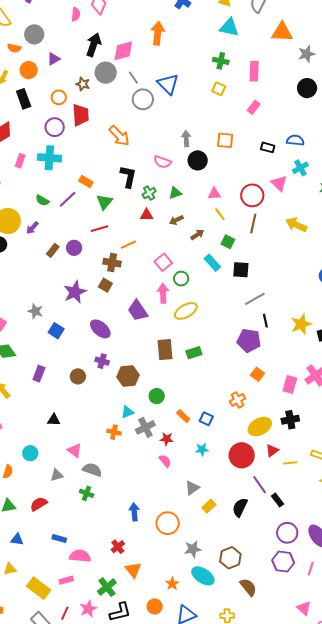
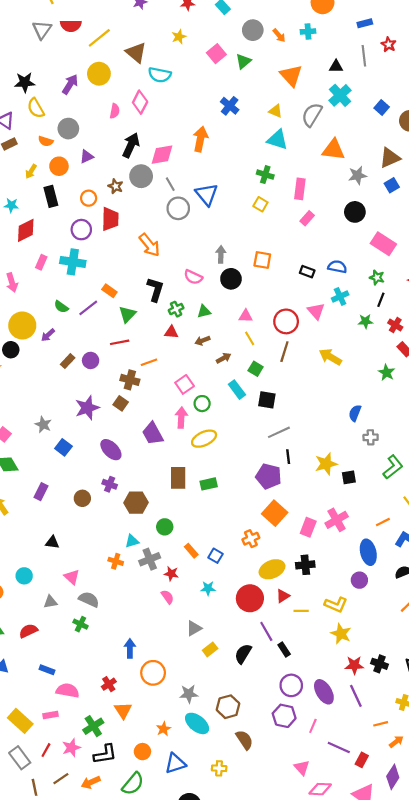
pink rectangle: (254, 107) -> (307, 218), moved
orange square: (257, 374) -> (275, 513), size x1.6
orange circle: (168, 523) -> (153, 673), moved

